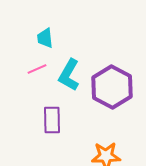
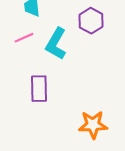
purple hexagon: (112, 87) -> (91, 21), moved, size x0.6

